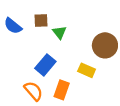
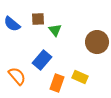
yellow rectangle: (87, 70) -> (80, 77), moved
orange semicircle: (33, 91) -> (17, 76), moved

